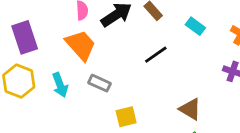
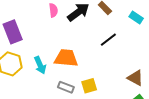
orange trapezoid: (81, 45) -> (66, 58), moved, turned -40
gray rectangle: (99, 83) -> (66, 87), moved

